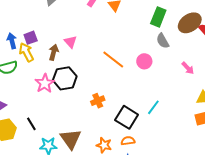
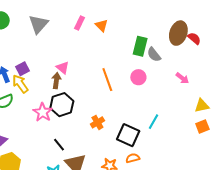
green rectangle: (158, 17) -> (140, 46), moved
brown ellipse: (190, 23) -> (178, 33), turned -30
brown arrow: (54, 52) -> (56, 81), moved
orange line: (113, 60) -> (107, 80), turned 40
black line: (31, 124) -> (59, 145), moved

